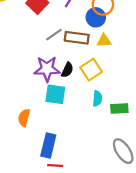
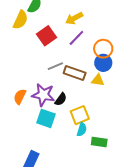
blue circle: (96, 17) -> (103, 63), moved
yellow square: (91, 70) -> (80, 115), moved
orange semicircle: (24, 118) -> (20, 97), moved

